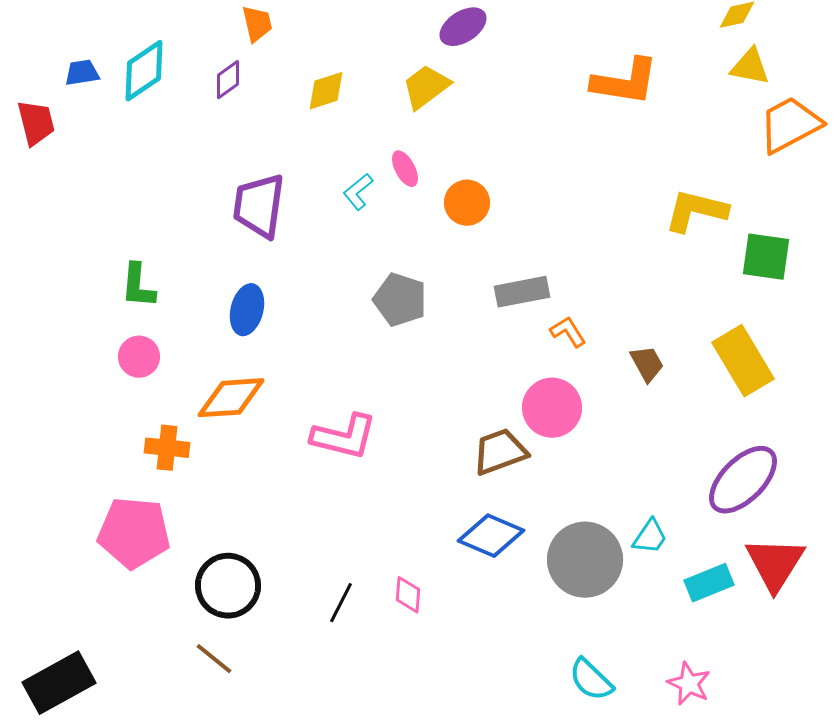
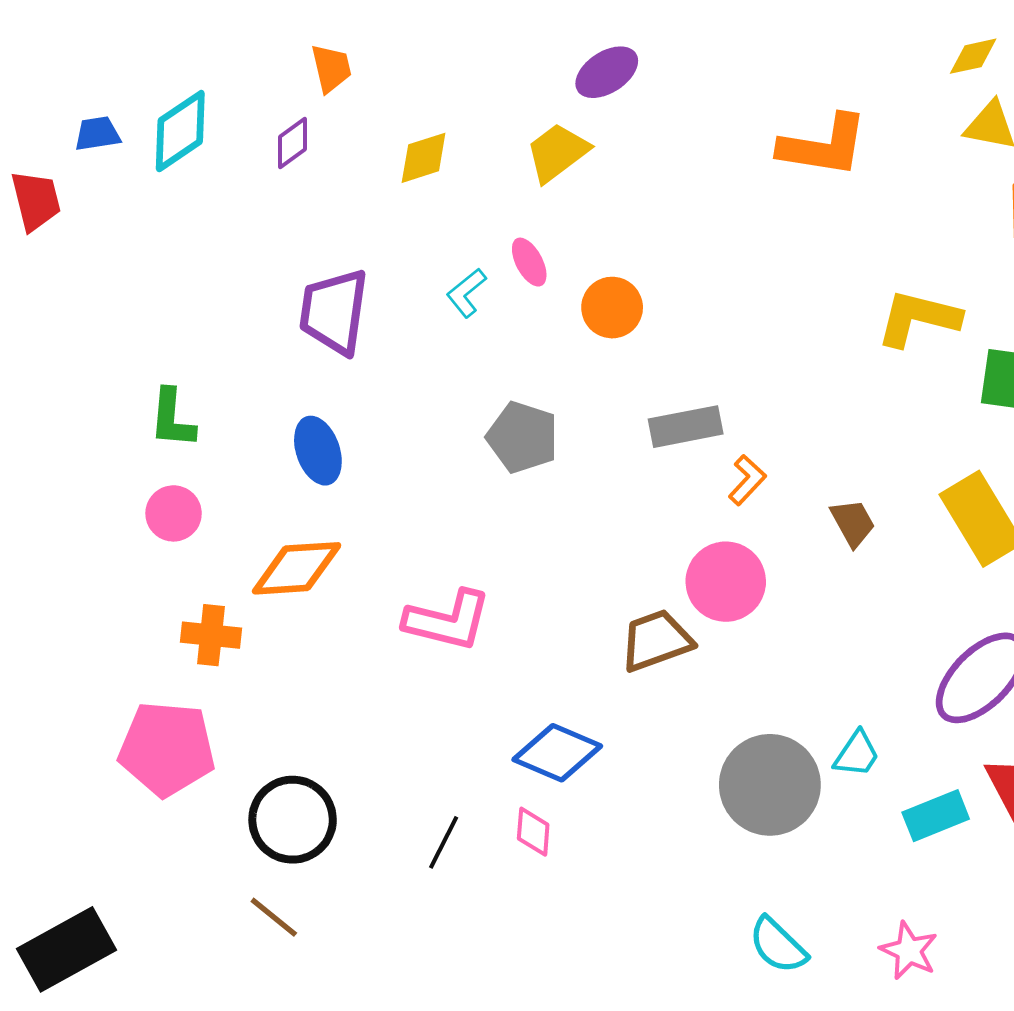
blue ellipse: (247, 310) -> (318, 451), turned -33
orange L-shape: (568, 332) -> (747, 480), turned 75
blue diamond: (491, 536) -> (557, 753), moved

